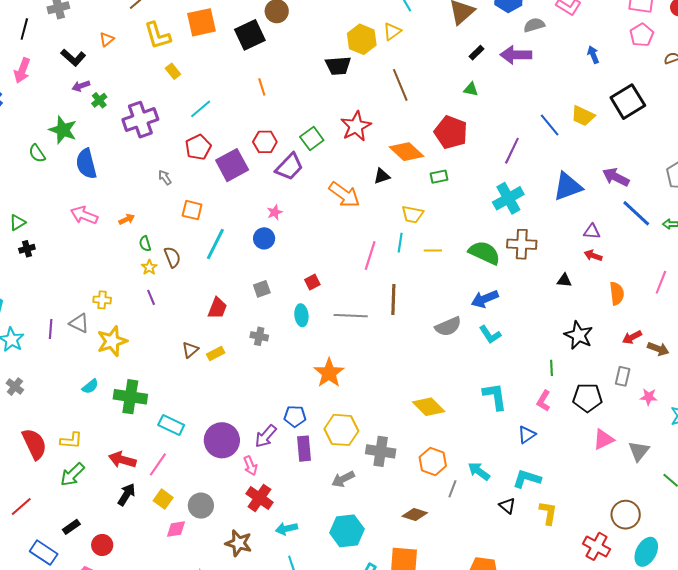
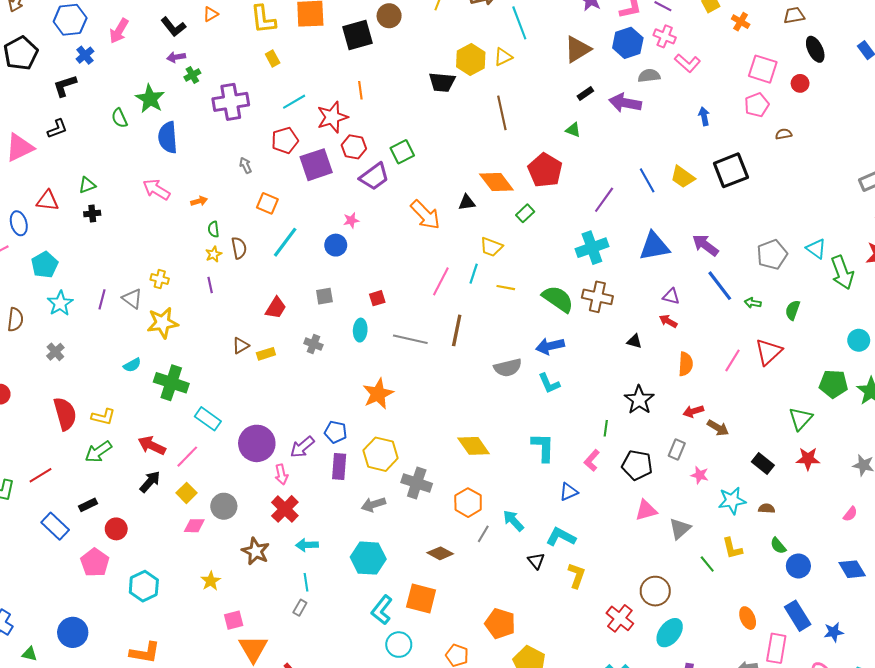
red star: (356, 126) -> (332, 117), moved
green rectangle: (439, 177) -> (525, 213), turned -42

